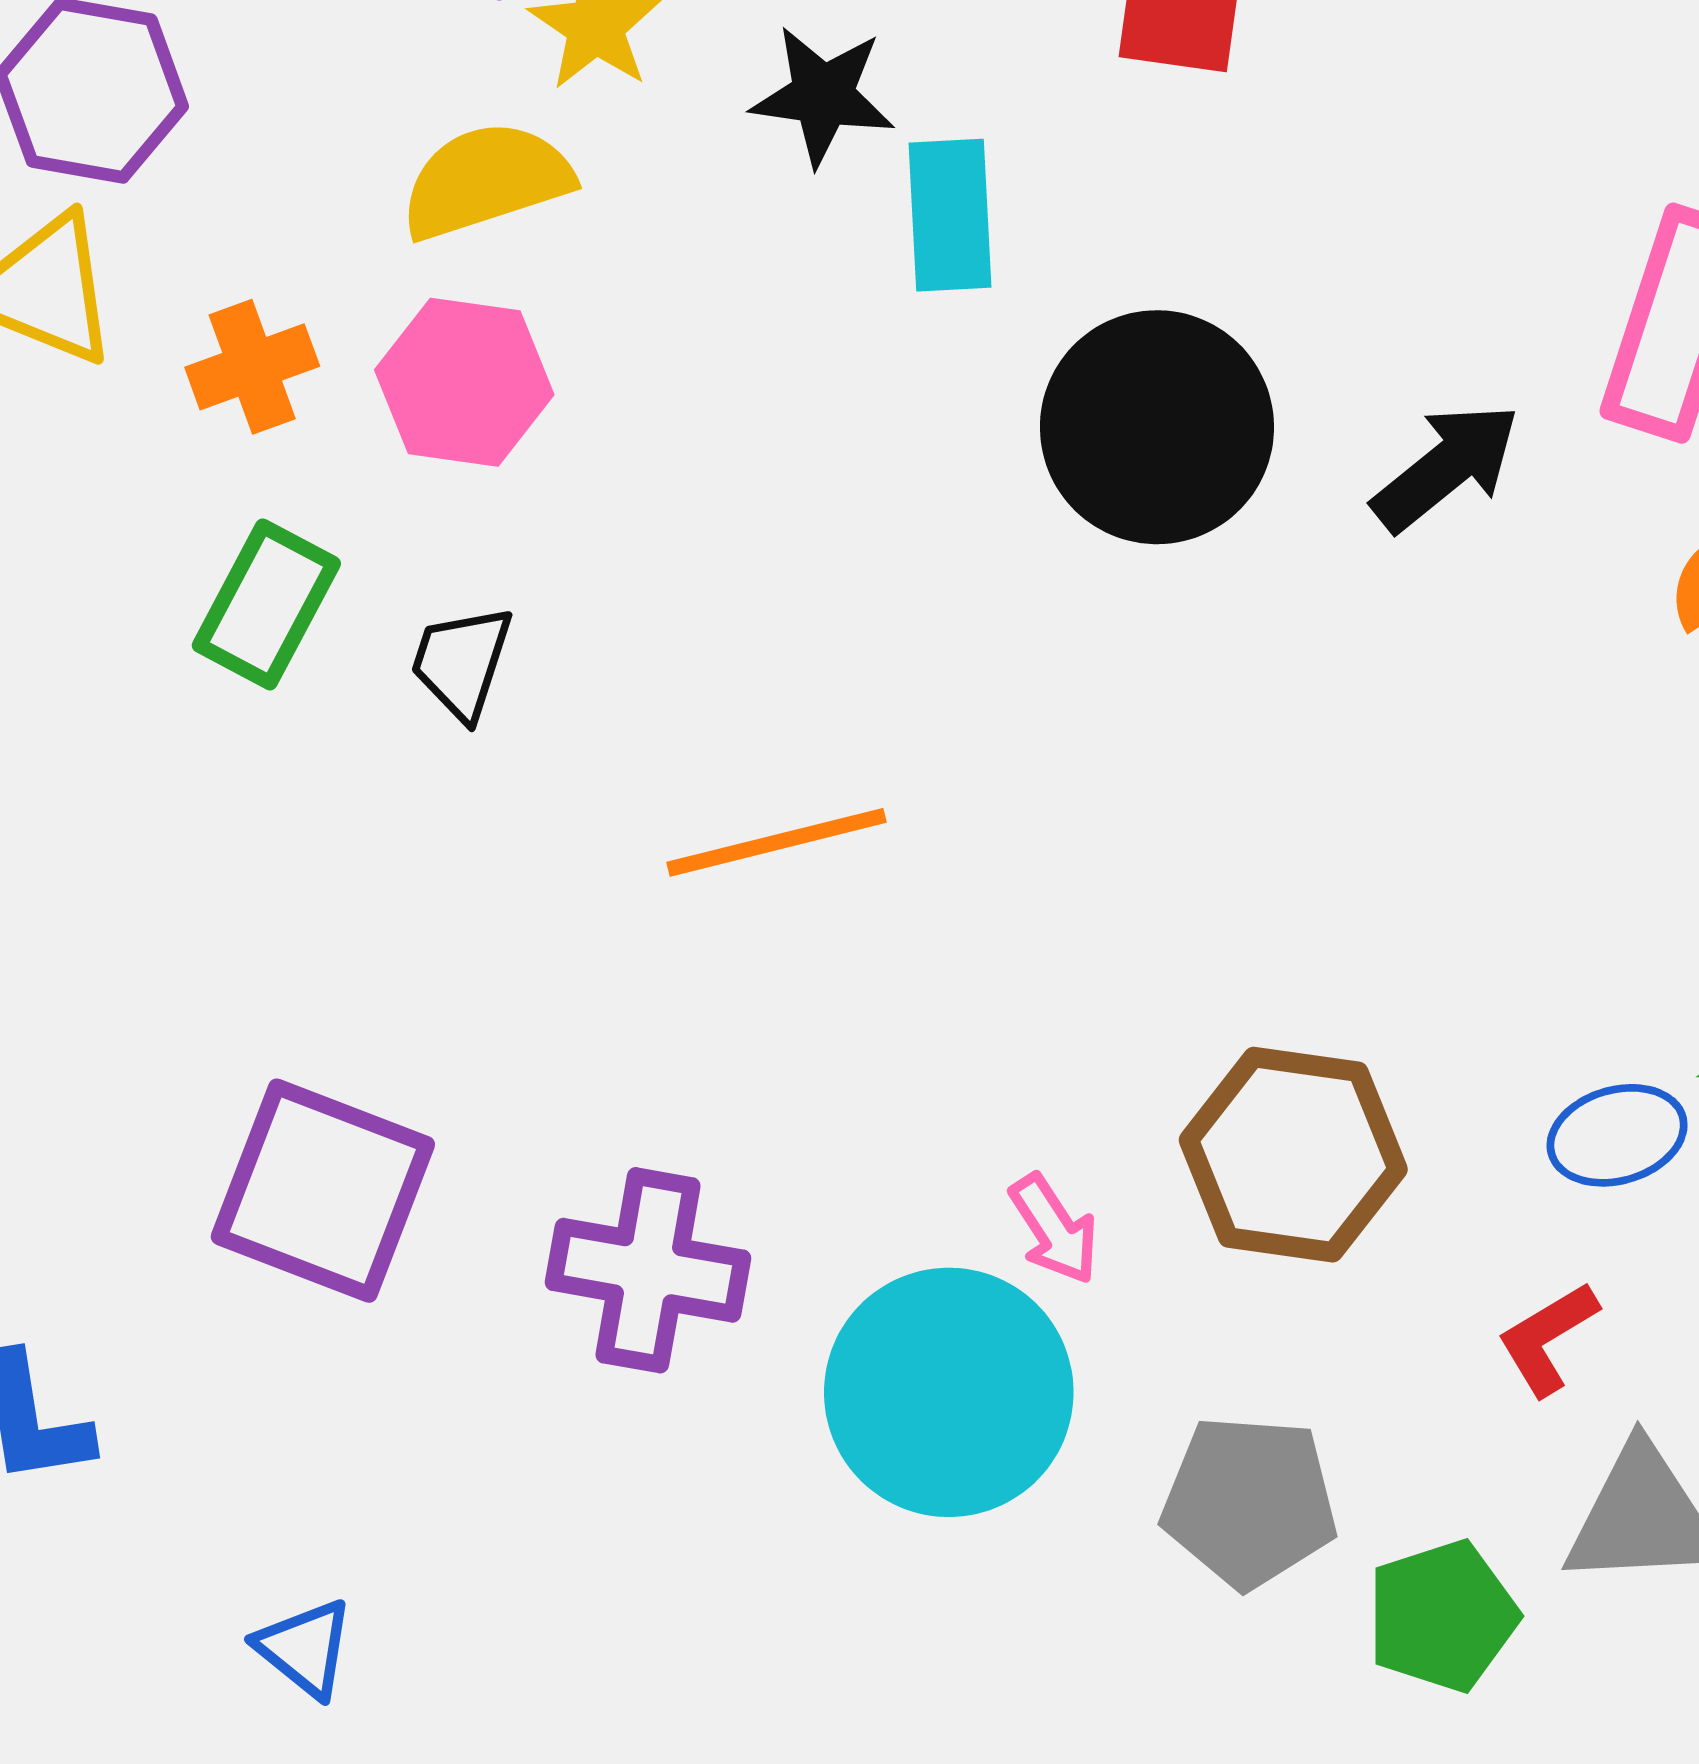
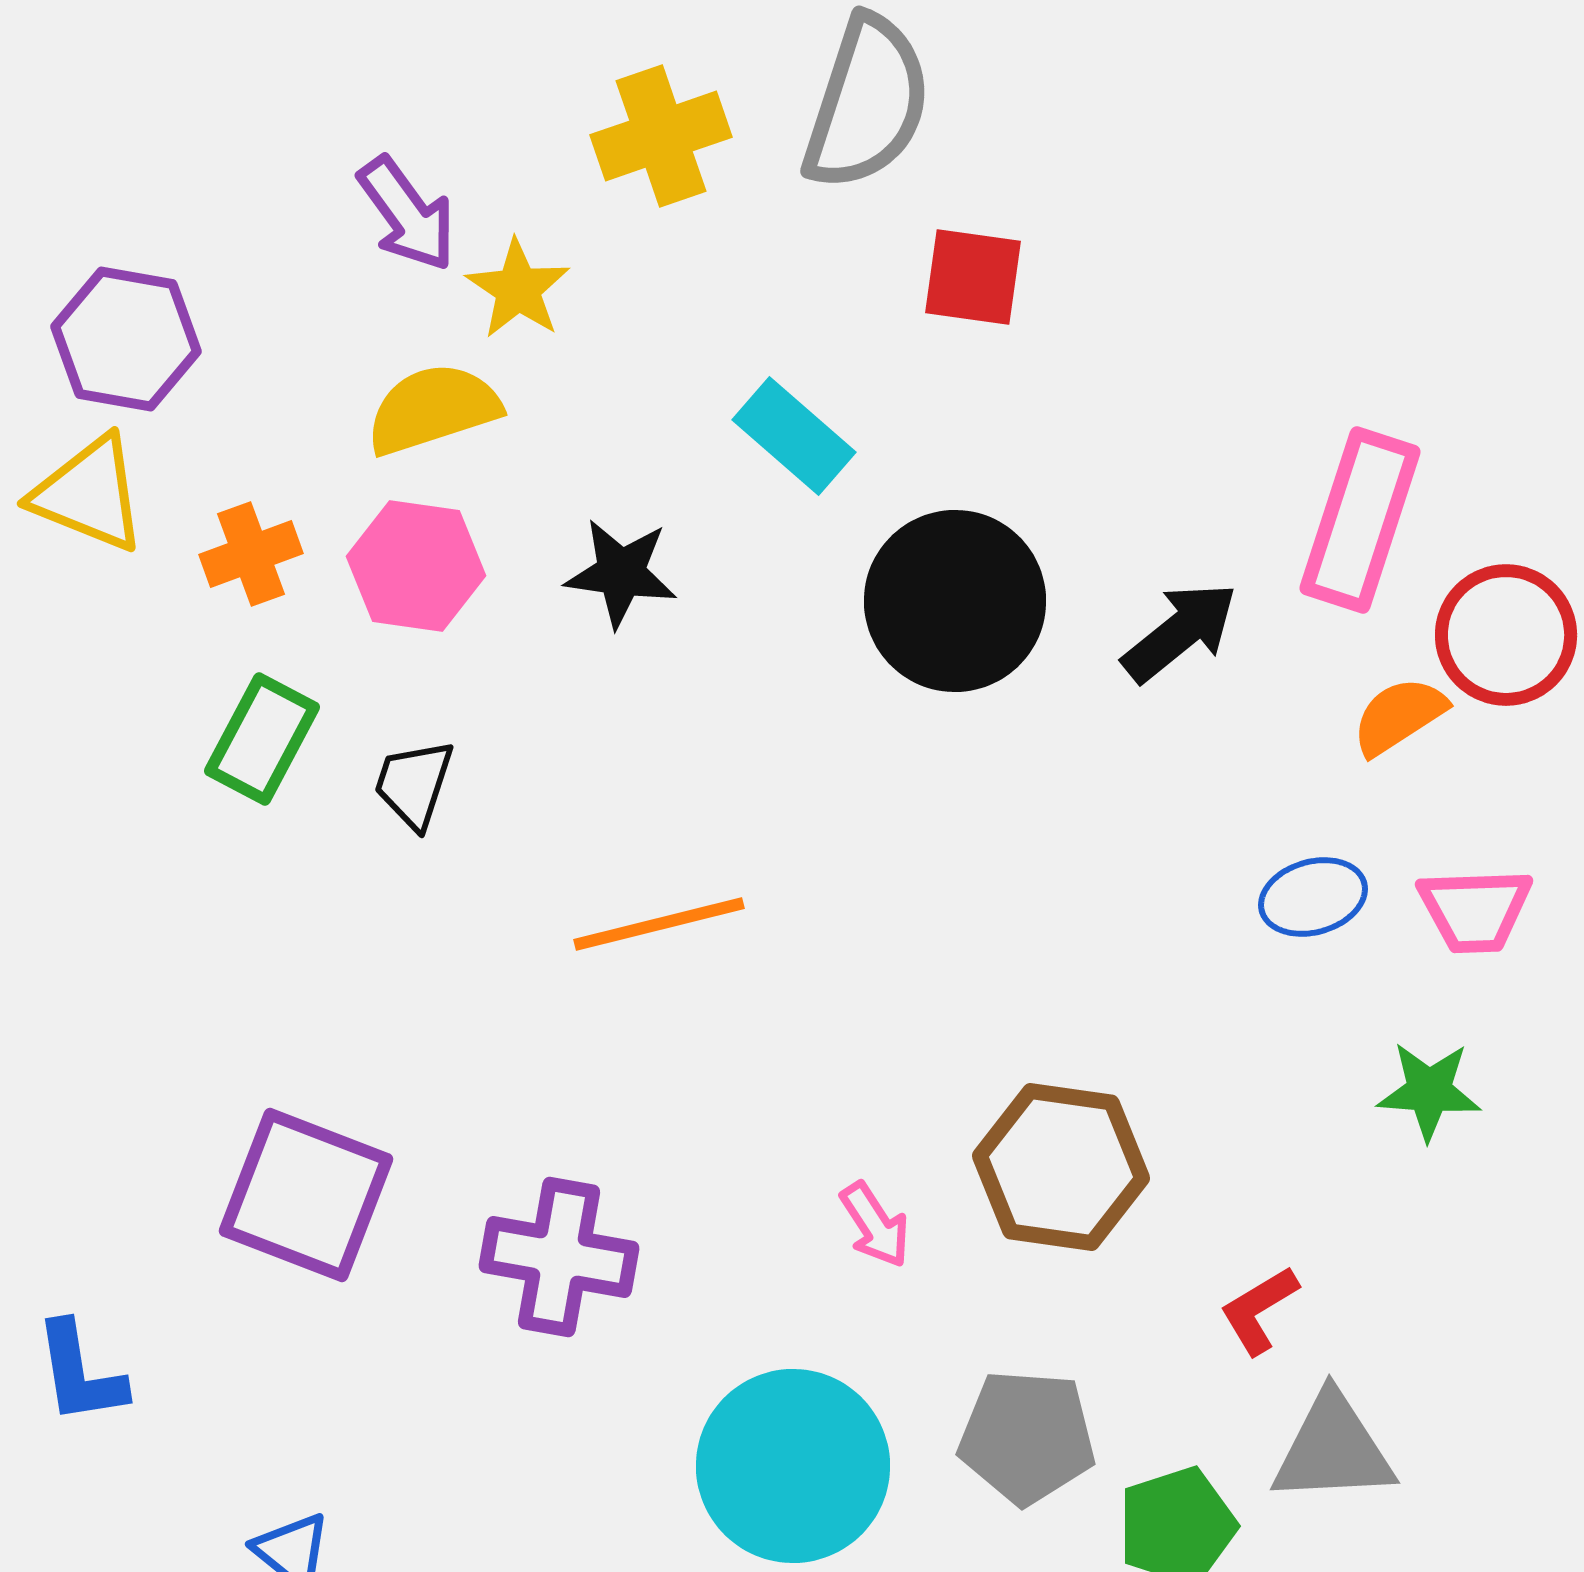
black star: (823, 96) -> (621, 573), moved
cyan rectangle: (950, 215) -> (794, 436), turned -46
blue ellipse: (1617, 1135) -> (1313, 897), moved
cyan circle: (949, 1392) -> (793, 1466), moved

